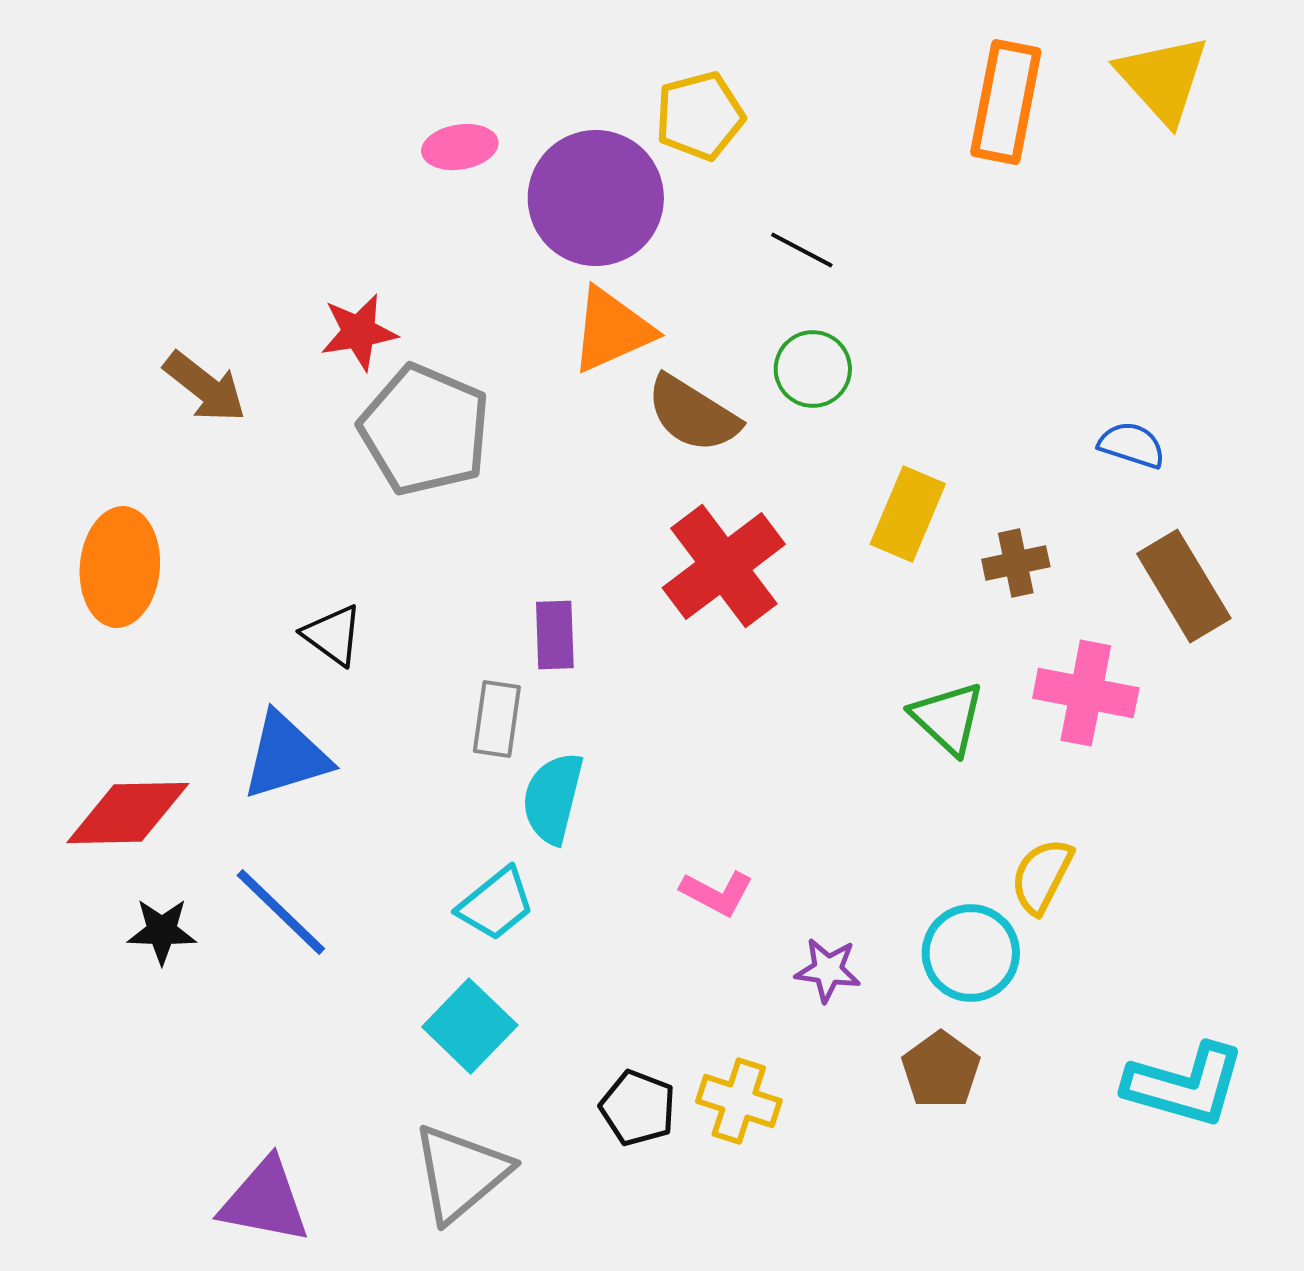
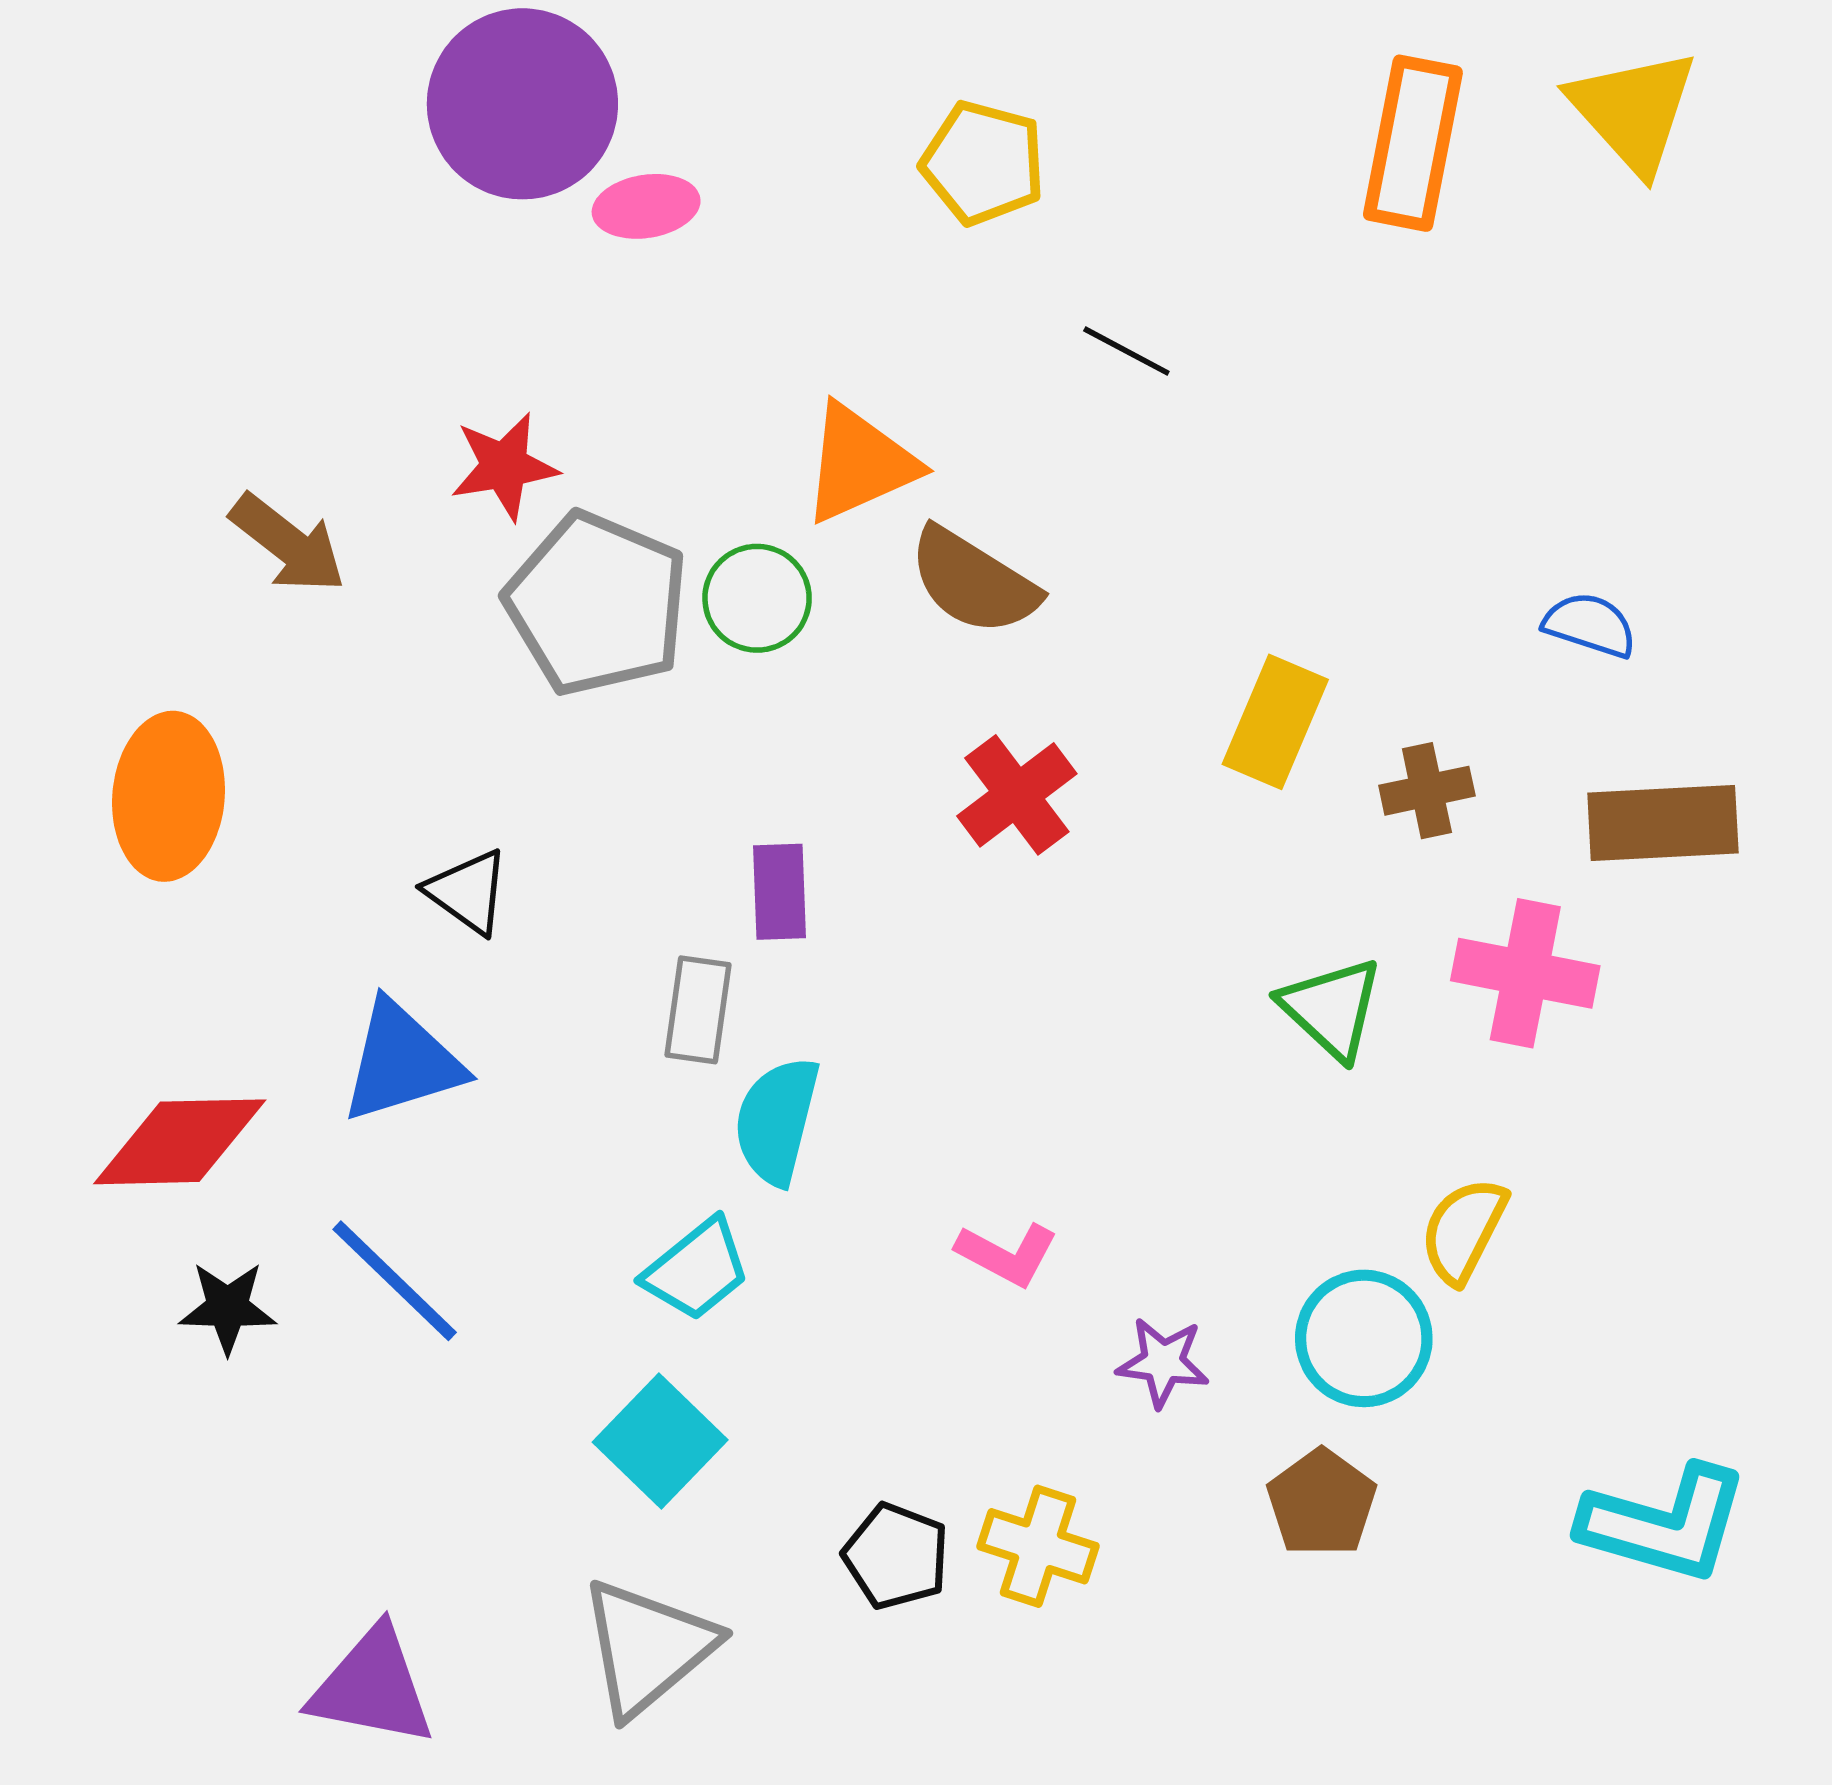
yellow pentagon: (700, 116) -> (983, 163), turned 30
purple circle: (596, 198) -> (522, 104), moved
green circle: (813, 369) -> (757, 598), moved
red cross: (724, 566) -> (1017, 795), size x0.7
brown rectangle: (1184, 586) -> (1663, 823), turned -62

